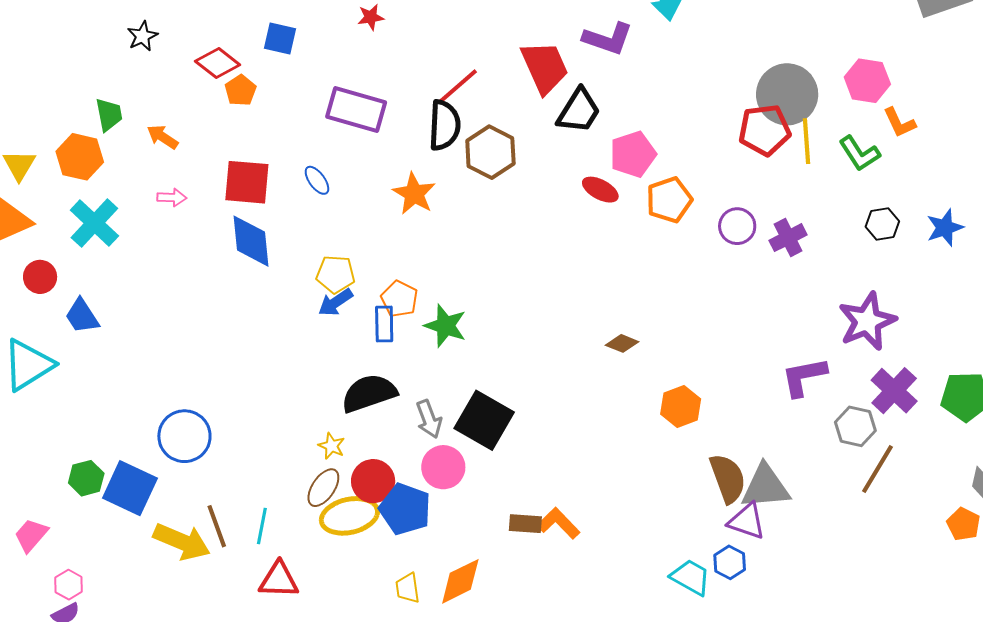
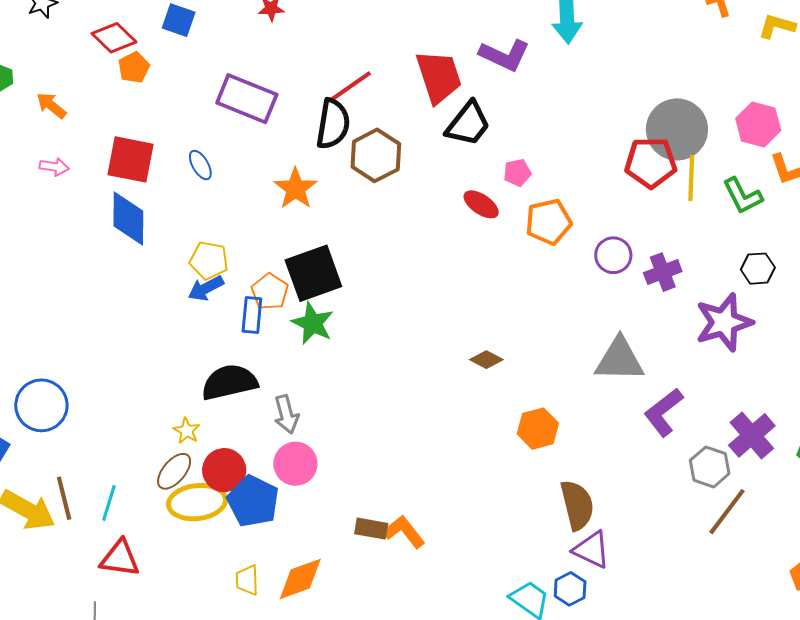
pink pentagon: (633, 154) -> (517, 173), size x0.6
purple star: (867, 321) -> (724, 322), moved
purple L-shape: (804, 377) -> (664, 412), turned -33
black square: (484, 420) -> (313, 273), moved, turned 34
gray triangle: (765, 487) -> (620, 360), moved

